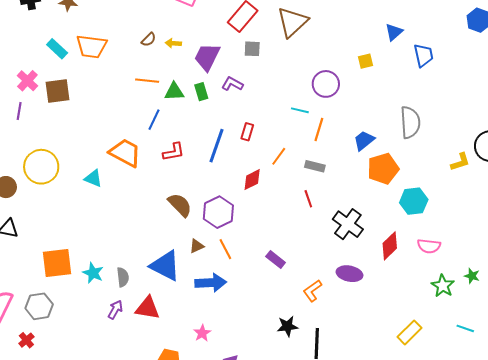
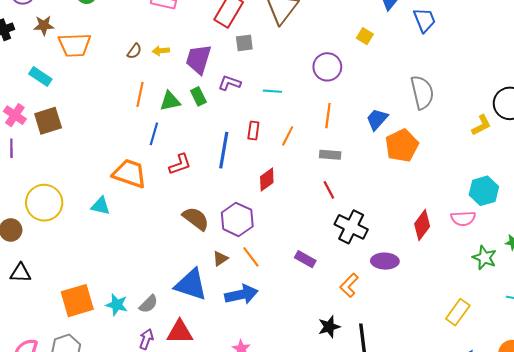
orange trapezoid: (92, 46) -> (75, 45), moved
yellow square: (366, 61) -> (365, 36), turned -35
orange line: (147, 81) -> (140, 94), turned -75
cyan line: (300, 110) -> (272, 91), moved
orange line: (279, 156) -> (288, 136), moved
cyan hexagon: (414, 201) -> (484, 191), moved
black cross: (348, 224) -> (351, 227), moved
gray semicircle: (123, 277) -> (149, 304), turned 60

